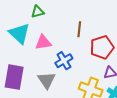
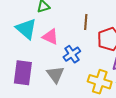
pink triangle: (43, 42) -> (50, 37), turned 36

